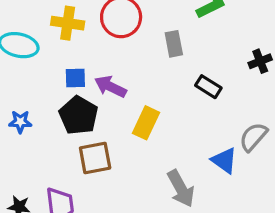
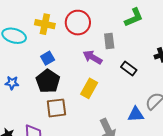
blue square: (75, 78) -> (48, 58), turned -32
purple arrow: (110, 87) -> (93, 57), moved
blue triangle: (224, 160) -> (136, 114), turned -42

